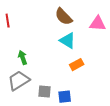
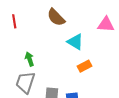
brown semicircle: (64, 17) -> (56, 17), moved
gray trapezoid: (19, 81) -> (25, 82), turned -40

